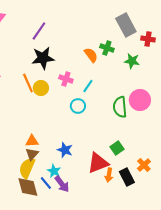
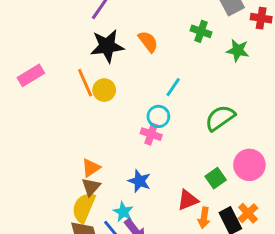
orange semicircle: (91, 55) -> (148, 42), moved
pink cross: (66, 79) -> (151, 134), moved
pink circle: (140, 100) -> (249, 165), moved
green semicircle: (120, 107) -> (220, 118), turned 60
orange triangle: (32, 141) -> (91, 168), turned -32
red triangle: (98, 163) -> (188, 200), size x0.7
orange cross: (144, 165) -> (248, 213), moved

